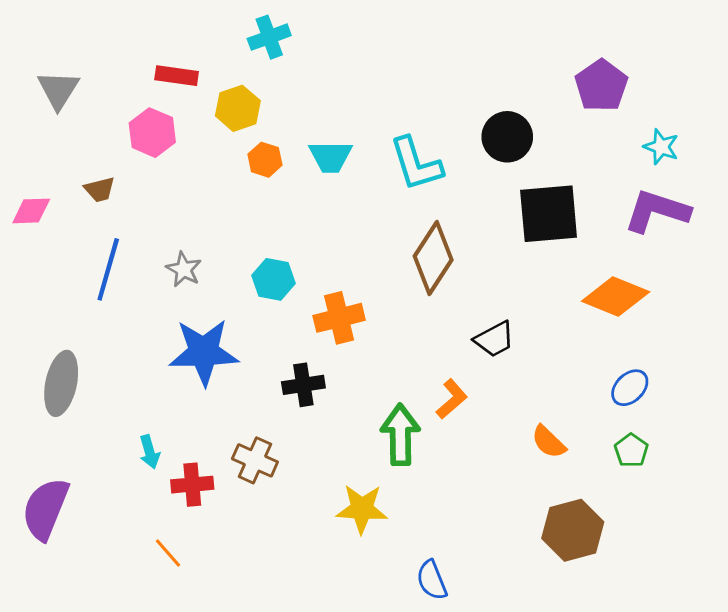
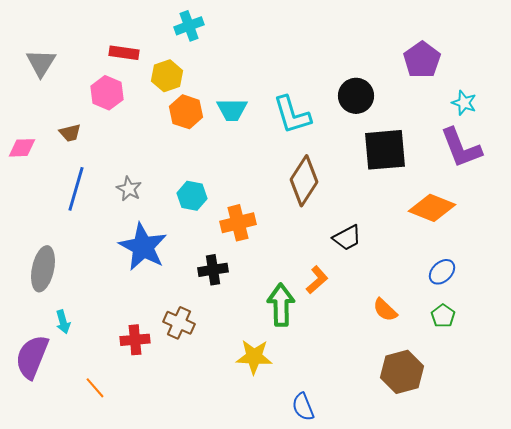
orange hexagon: (265, 160) -> (186, 112), size x1.4
purple L-shape: (657, 211) -> (461, 148), turned -129
blue star: (204, 352) -> (143, 247), turned 30
cyan arrow: (149, 452) -> (63, 322), moved
orange line: (168, 553) -> (95, 388), moved

